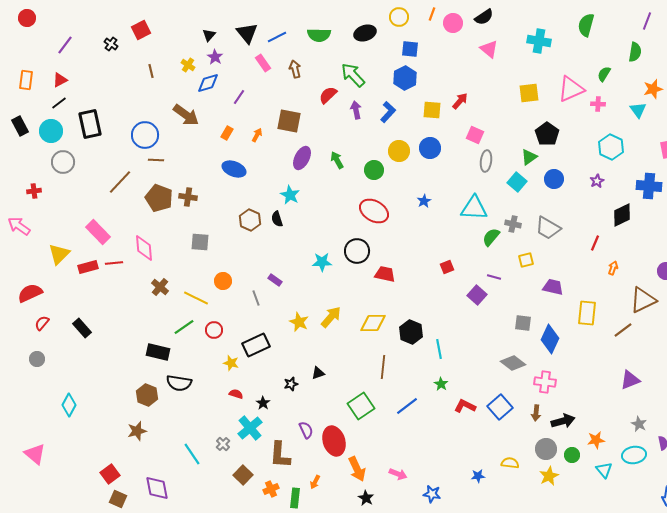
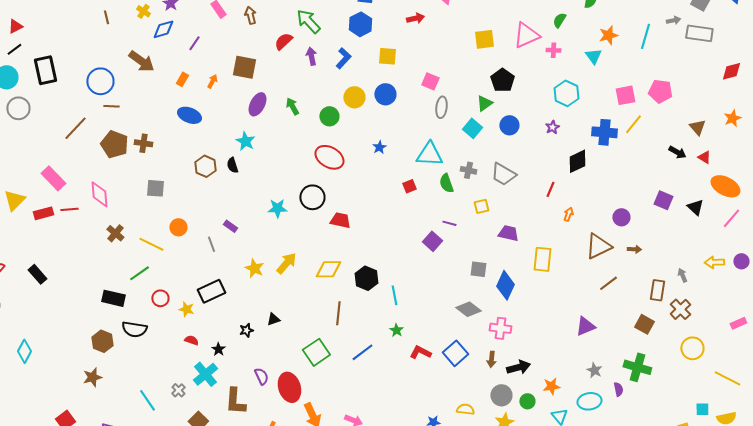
red arrow: (460, 101) -> (415, 18), moved, turned 36
green semicircle: (491, 237) -> (446, 183), turned -60
red square: (447, 267) -> (409, 186), moved
red circle: (214, 330) -> (160, 298), moved
brown line: (623, 330) -> (608, 283), moved

